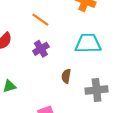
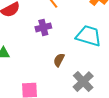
gray cross: (97, 90) -> (83, 82), turned 35

